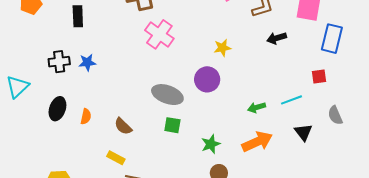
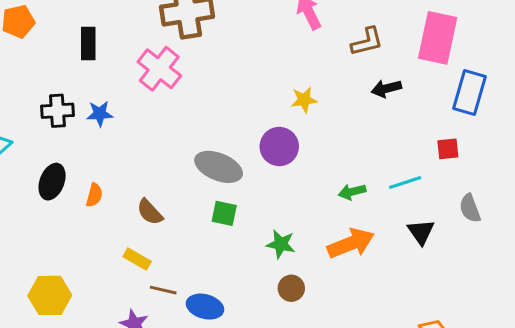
pink cross: (159, 34) -> (159, 69), moved
green star: (211, 144) -> (281, 244), turned 30

